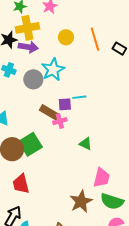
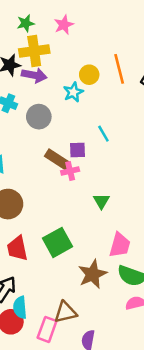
yellow circle: (66, 37) -> (89, 75), moved
cyan star: (53, 70) -> (73, 92), moved, size x0.7
cyan line: (79, 97) -> (103, 134), moved, turned 64
green square: (30, 144) -> (58, 242), moved
green triangle: (86, 144) -> (101, 201), turned 32

